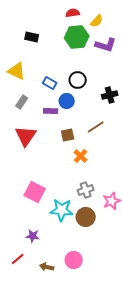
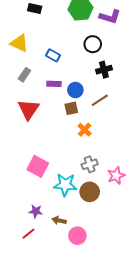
black circle: (78, 80) -> (93, 44), moved
black cross: (110, 95) -> (104, 70), moved
blue circle: (67, 101) -> (75, 90), moved
red line: (18, 259) -> (29, 234), moved
brown arrow: (47, 267) -> (59, 220), moved

